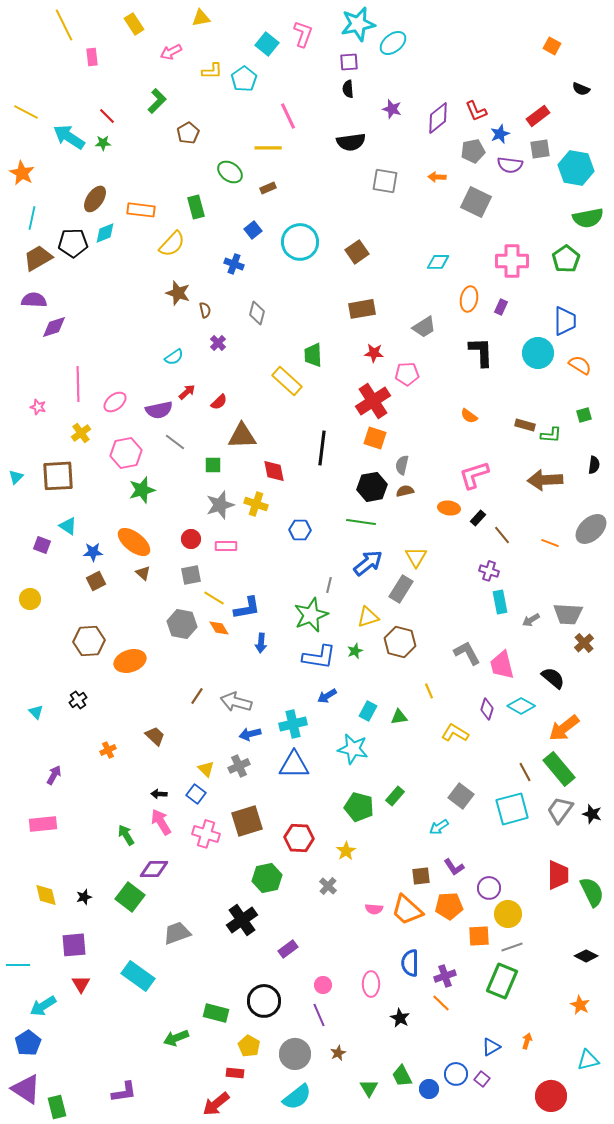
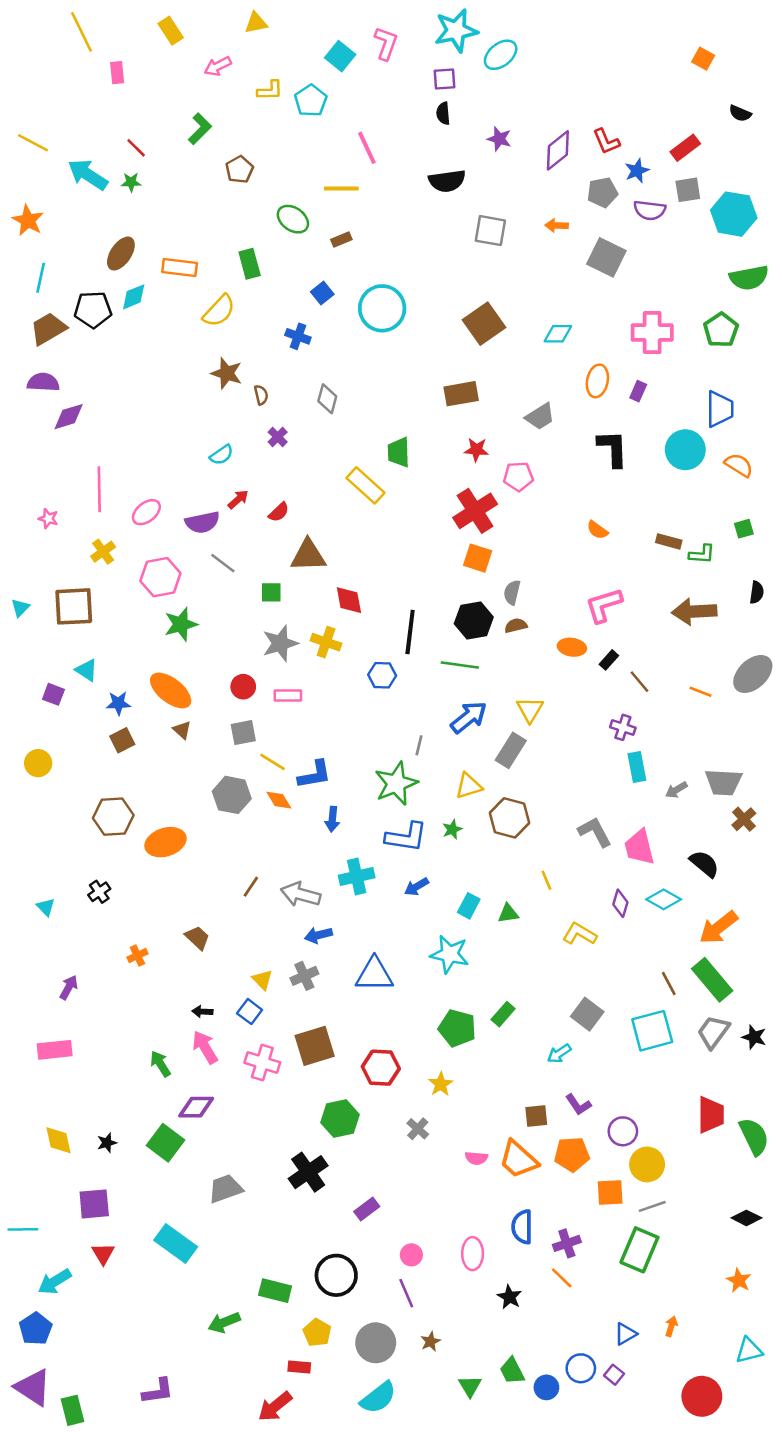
brown square: (357, 252) -> (484, 324), moved, size x1.4
black line: (322, 448) -> (410, 632), moved
cyan cross: (293, 724) -> (357, 877), moved

